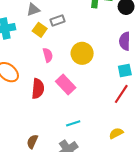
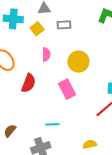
yellow square: (40, 30) -> (37, 29), moved
pink rectangle: (66, 84) -> (67, 89), moved

